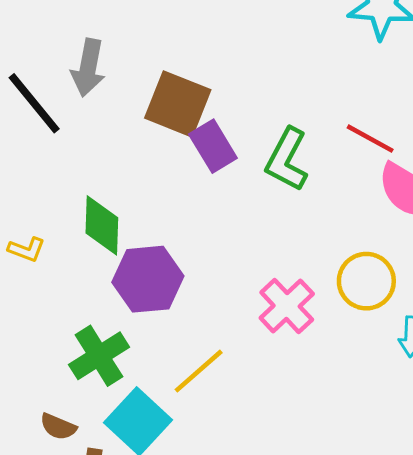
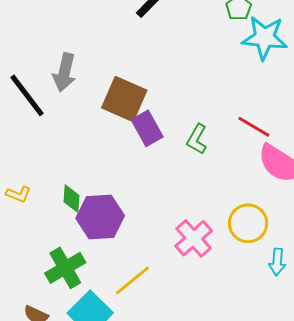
green L-shape: (287, 160) -> (197, 139), size x0.7
green diamond: (102, 225) -> (71, 199), moved, size x0.7

